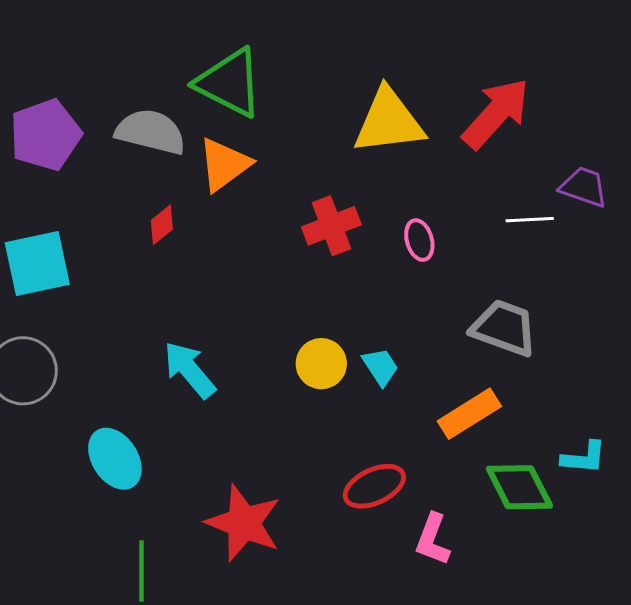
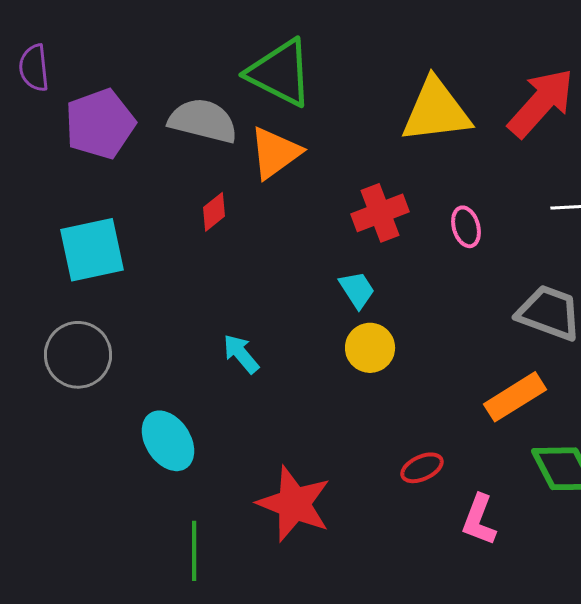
cyan trapezoid: (381, 367) -> (357, 290), moved
cyan arrow: (189, 370) -> (241, 354), size x0.7
red ellipse: (374, 486) -> (422, 468), size x0.7

